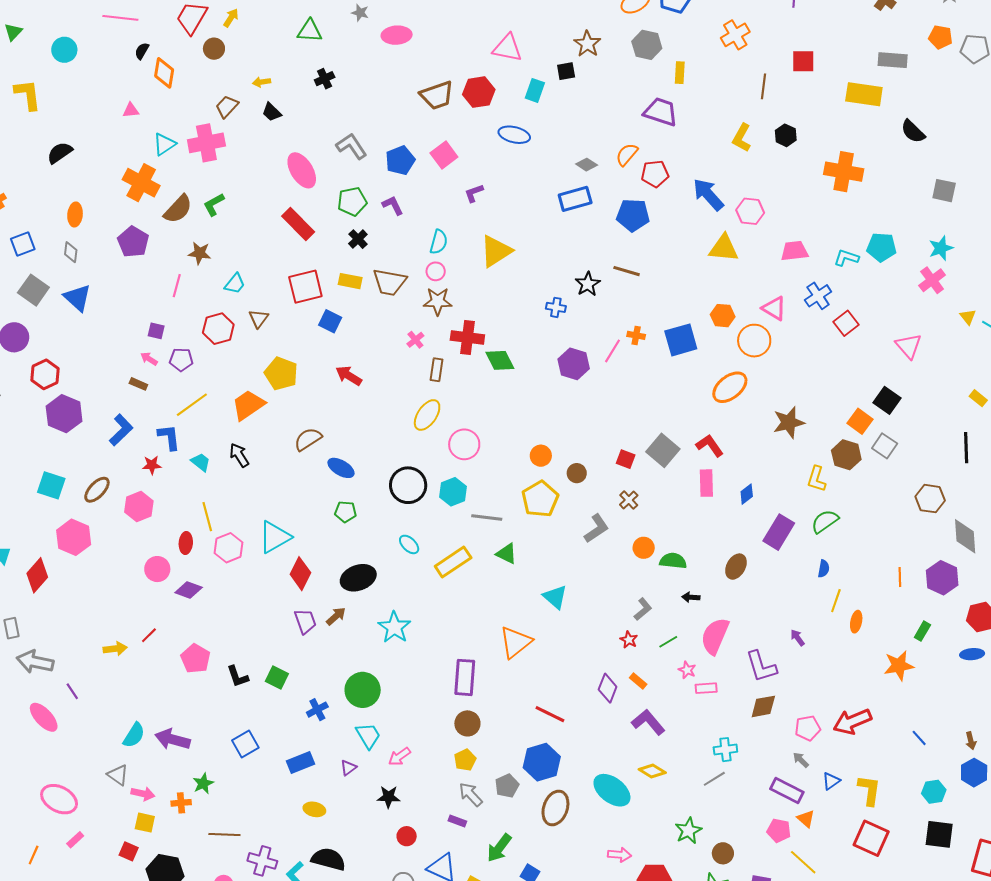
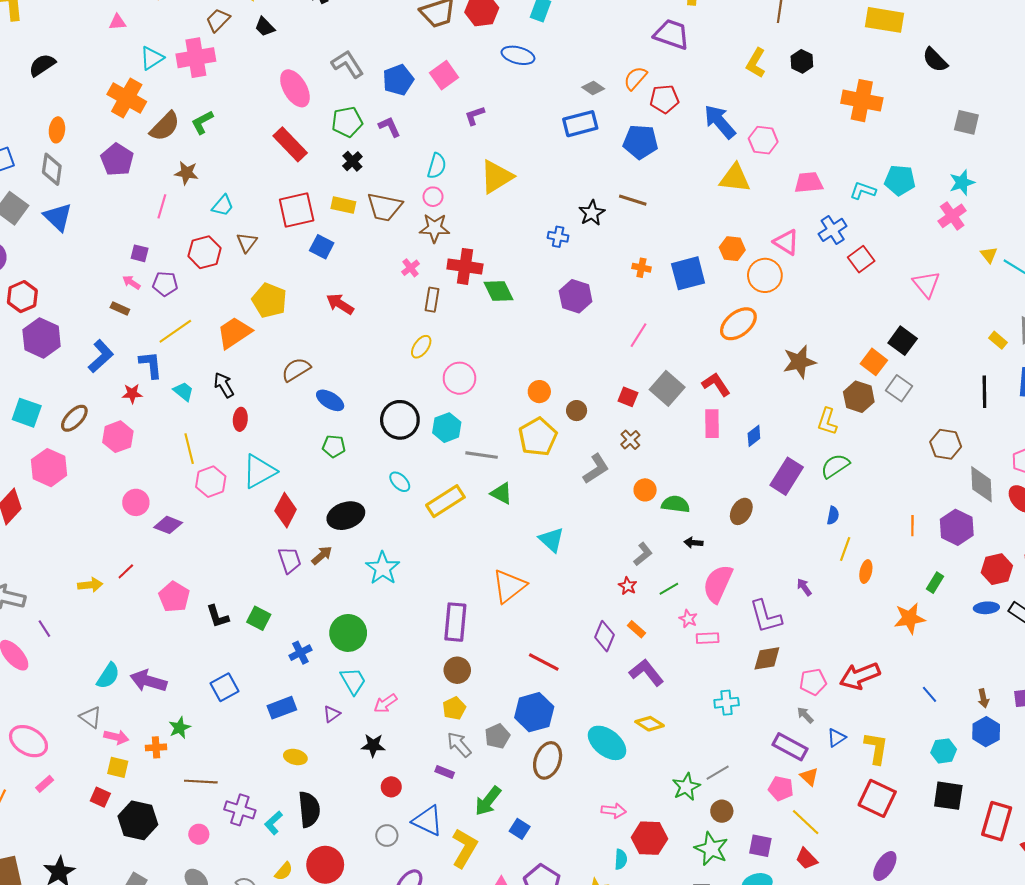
gray diamond: (71, 252) -> (52, 169), size x1.4
pink line: (613, 351) -> (639, 335), moved
yellow ellipse: (427, 415) -> (421, 347), size x0.7
red ellipse: (186, 543) -> (240, 419), moved
gray line: (714, 779) -> (718, 773), moved
black semicircle: (328, 859) -> (309, 809), turned 68

